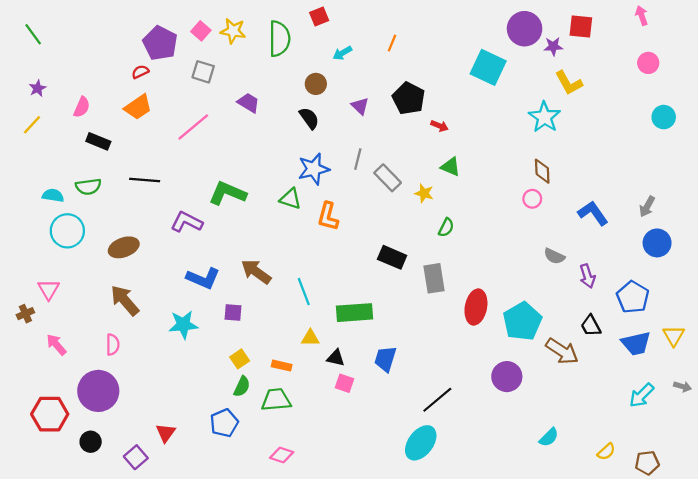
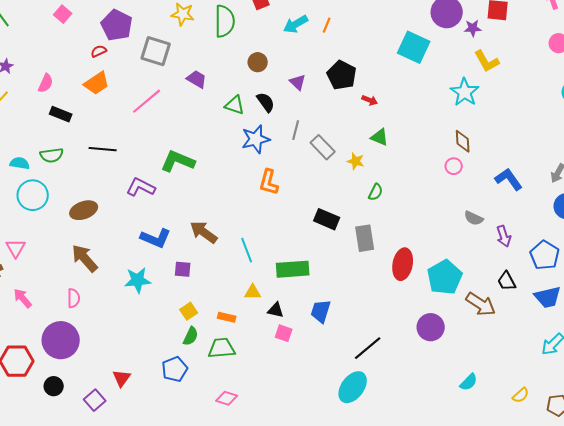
pink square: (201, 31) -> (63, 14), moved
cyan arrow: (342, 53) -> (296, 24), moved, size x1.4
gray square: (203, 72) -> (156, 51), size x1.4
black semicircle: (309, 118) -> (266, 102), moved
green triangle: (290, 199) -> (235, 105), moved

